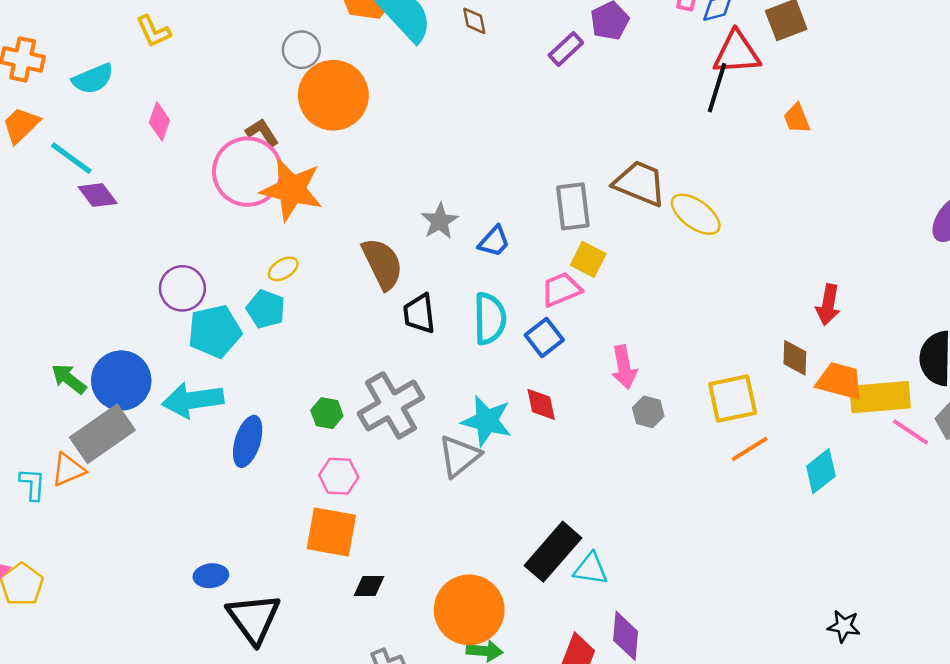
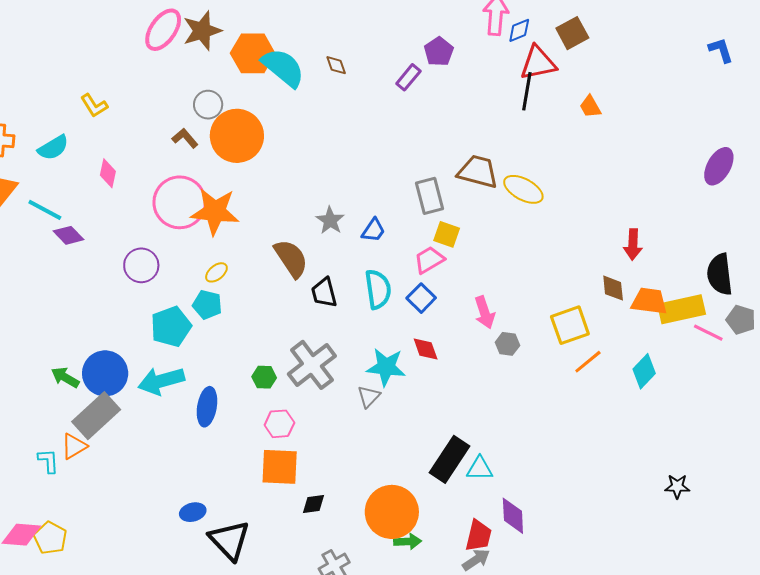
brown L-shape: (262, 132) -> (185, 138), moved
purple circle: (182, 288) -> (141, 265), moved
gray triangle: (459, 456) -> (369, 396), size x0.7

